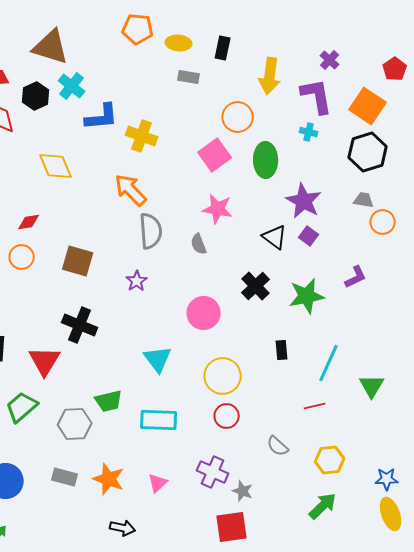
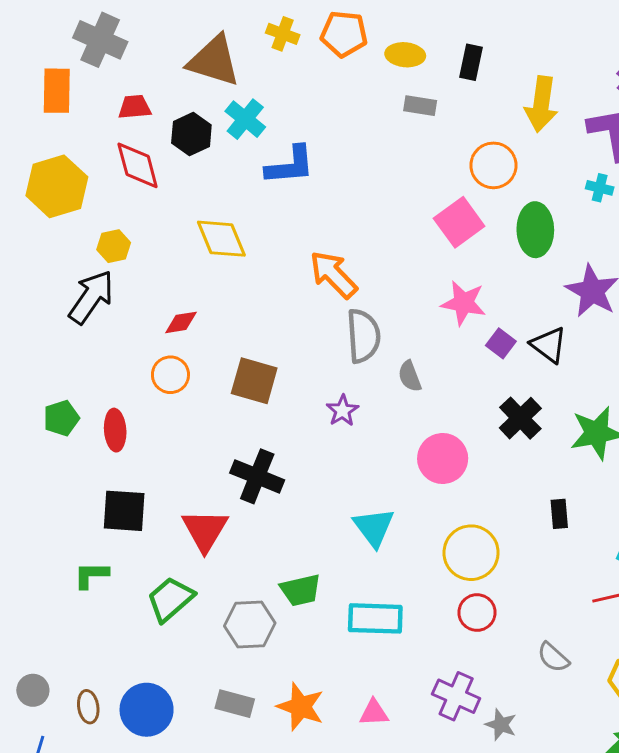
yellow cross: (142, 136) -> (283, 34), moved, size x0.7
purple square: (309, 236) -> (501, 343), moved
gray semicircle: (199, 244) -> (410, 376), moved
pink triangle: (158, 483) -> (374, 713), turned 40

